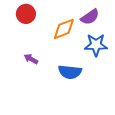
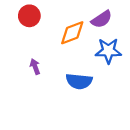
purple arrow: (31, 59) -> (35, 67), turned 40

